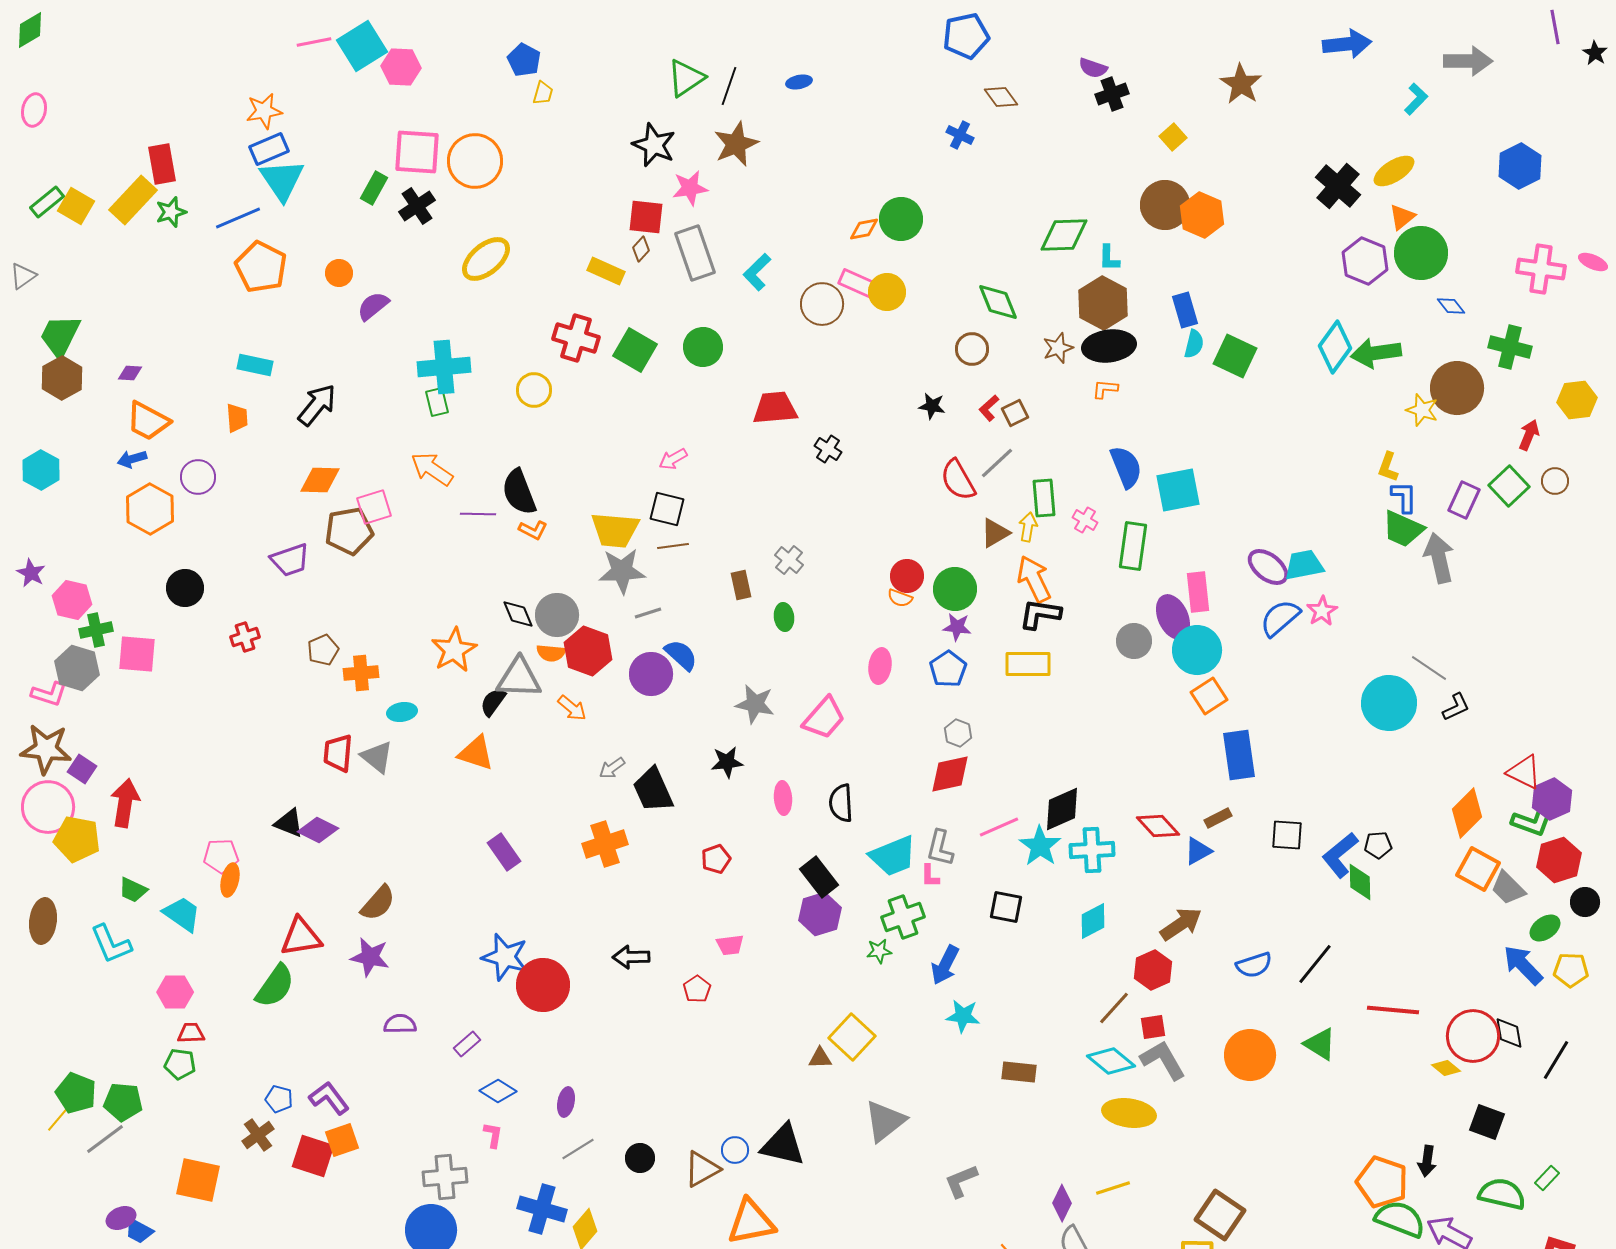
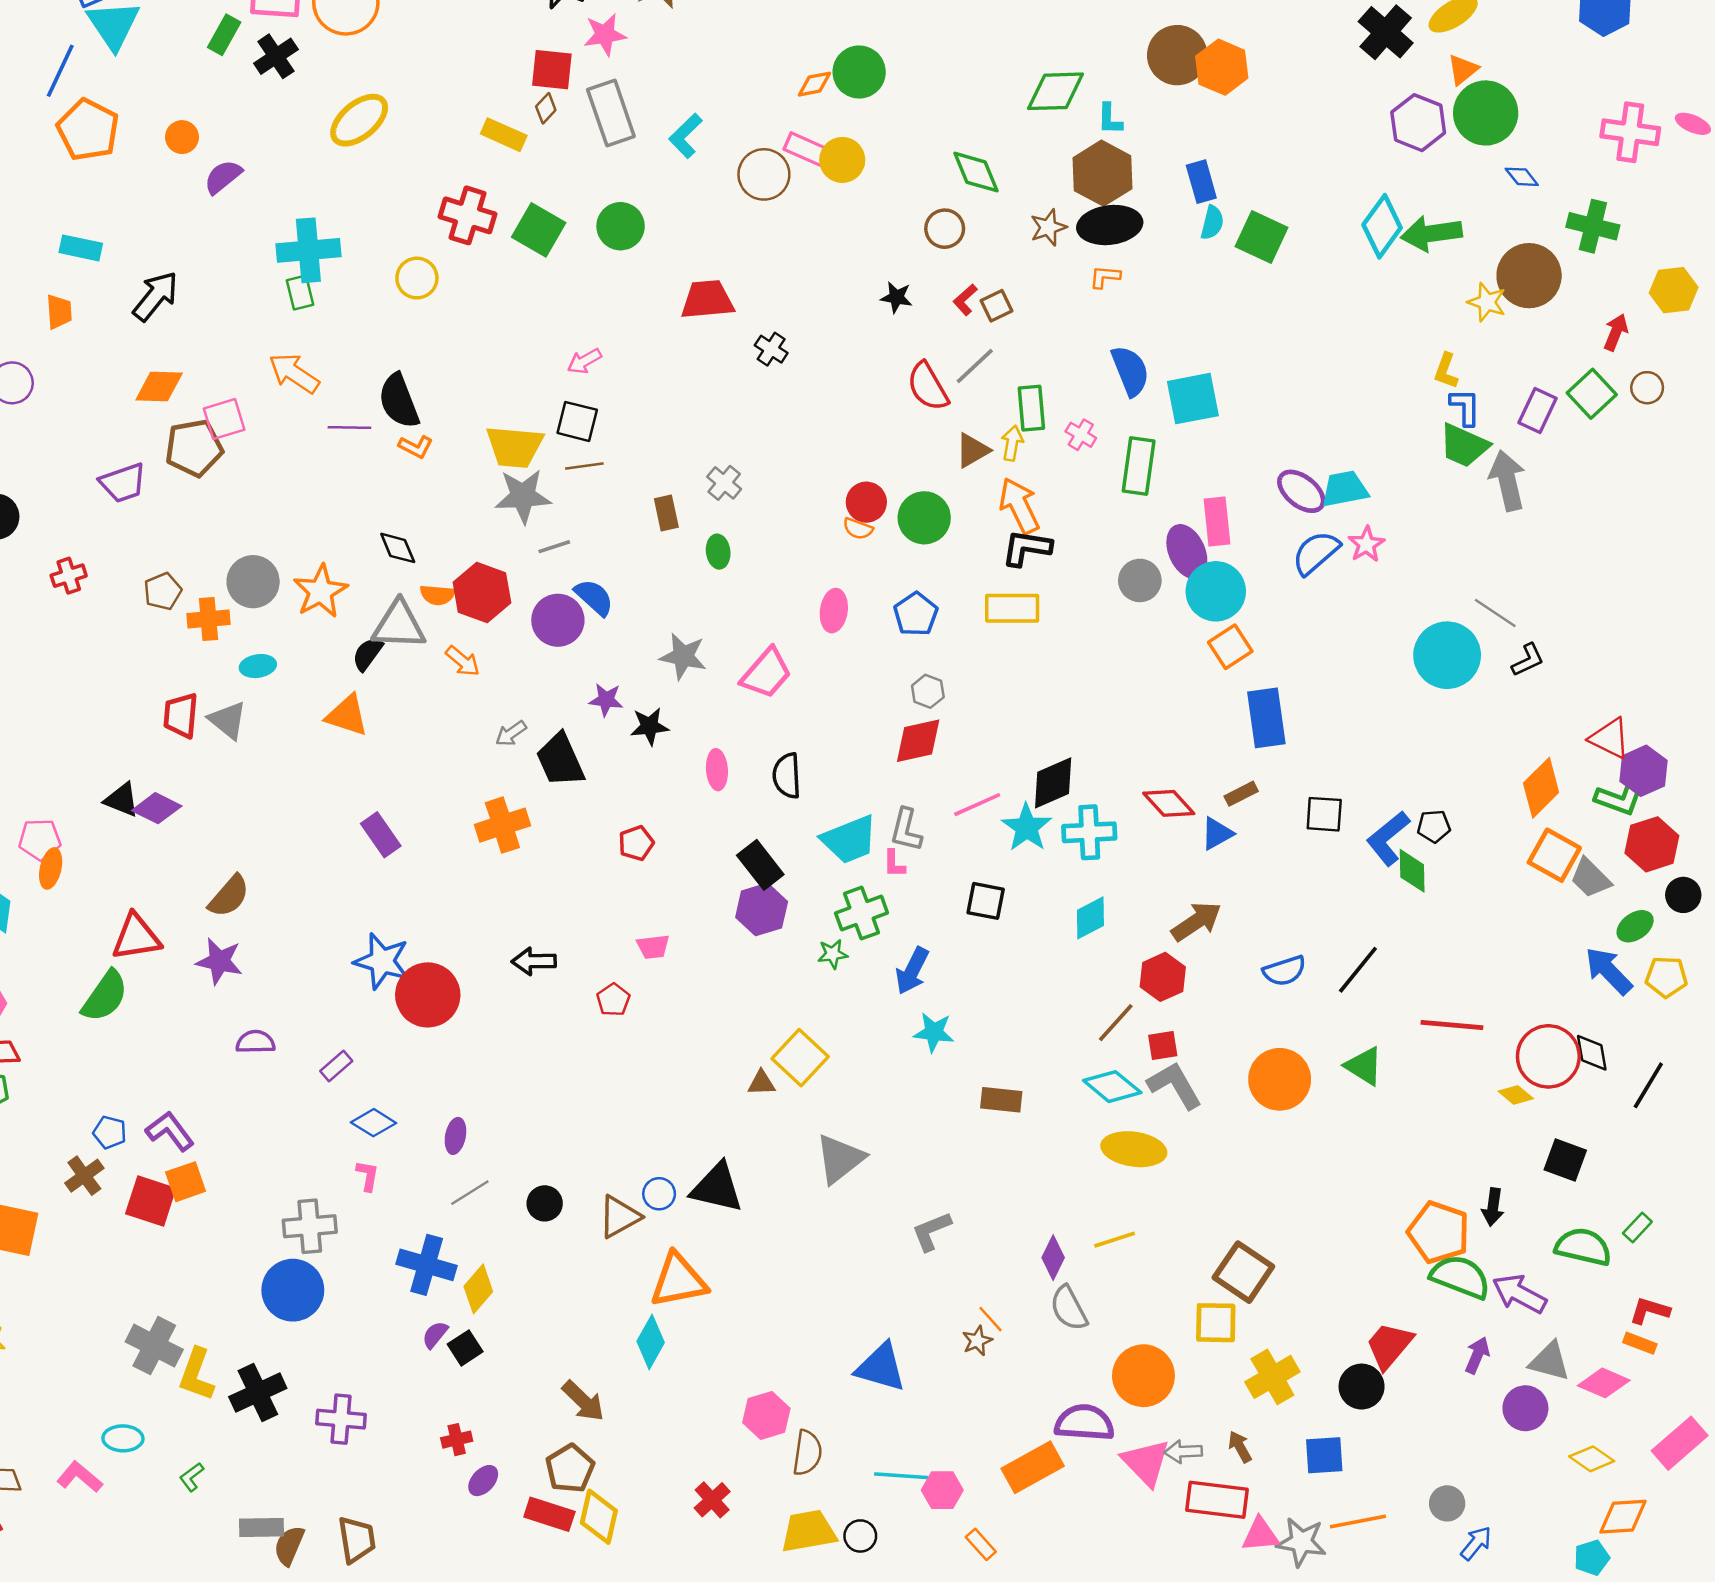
blue line: (238, 218) -> (60, 71), turned -42
gray circle: (557, 615) -> (253, 582), moved
purple star: (957, 627) -> (606, 700), moved

